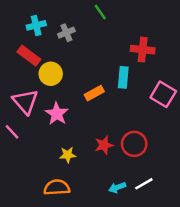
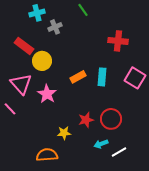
cyan cross: (36, 25) -> (37, 13), moved
cyan rectangle: (123, 77) -> (102, 77), moved
yellow star: (68, 155) -> (64, 133), moved
cyan arrow: (117, 187) -> (101, 144), moved

